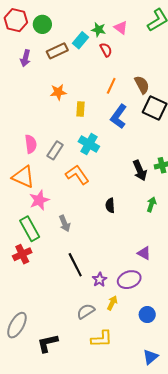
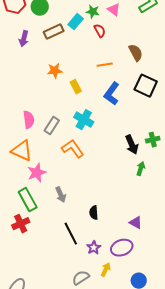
brown semicircle: (142, 85) -> (136, 53), moved
orange line: (111, 86) -> (105, 65), turned 56
yellow rectangle: (80, 109) -> (76, 87), turned -32
green arrow: (151, 204) -> (141, 169), moved
black semicircle: (110, 205) -> (94, 213), moved

